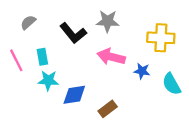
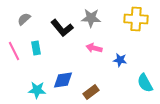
yellow cross: (161, 38) -> (136, 19), moved
pink arrow: (111, 57) -> (94, 48), size x0.7
cyan star: (48, 80) -> (37, 90), moved
cyan semicircle: (172, 84) -> (145, 83), moved

